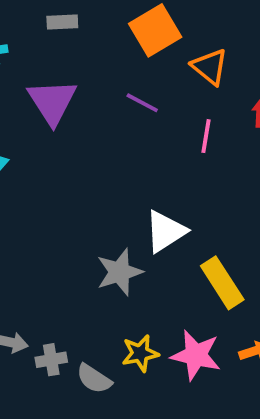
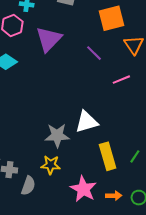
pink line: (206, 136) -> (121, 80), turned 42
yellow star: (140, 353) -> (51, 165), moved
gray semicircle: (94, 379) -> (28, 186), turned -120

